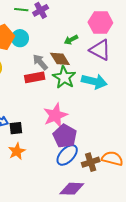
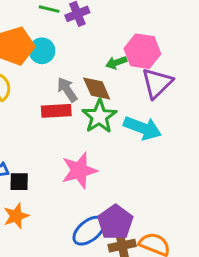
pink hexagon: (100, 23) -> (142, 51), moved
purple triangle: (100, 50) -> (157, 83), turned 40
purple pentagon: (65, 136) -> (115, 222), moved

